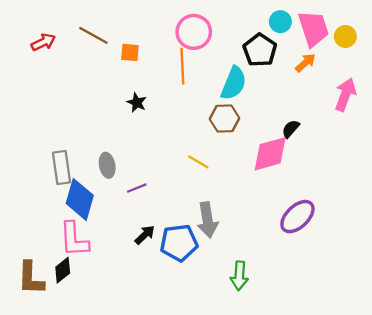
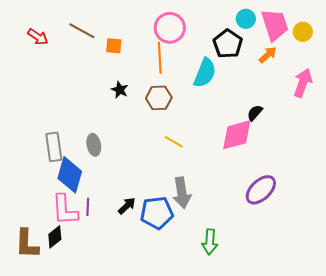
red arrow: (43, 42) -> (38, 37), turned 60
brown hexagon: (225, 119) -> (159, 98), moved
purple line: (137, 188) -> (88, 207), moved, turned -66

